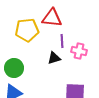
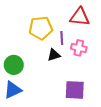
red triangle: (52, 18) -> (80, 17), moved
yellow pentagon: (27, 30) -> (41, 28), moved

